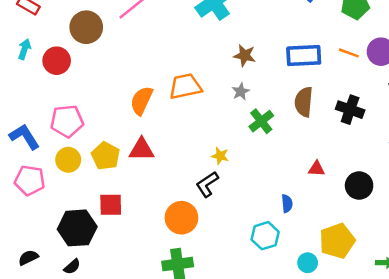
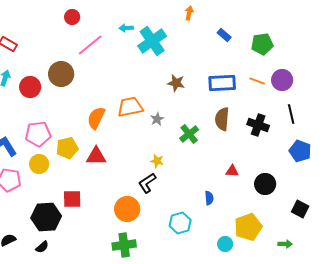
brown circle: (86, 27) -> (61, 74), moved
gray star: (241, 92) -> (157, 119), moved
yellow pentagon: (106, 156) -> (67, 148), moved, turned 30
cyan hexagon: (265, 236) -> (180, 223), moved

